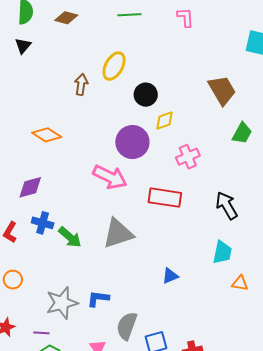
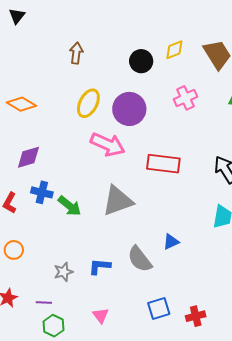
yellow ellipse: (114, 66) -> (88, 103), moved
yellow diamond: (165, 120) -> (174, 50), moved
orange diamond: (47, 135) -> (21, 104), moved
pink cross: (188, 157) -> (185, 98), moved
gray star: (62, 303) -> (63, 272), size x0.6
gray semicircle: (127, 326) -> (140, 259), moved, turned -56

